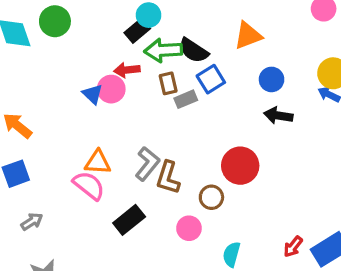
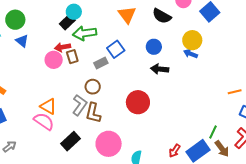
orange triangle: (248, 35) -> (127, 15), moved, turned -42
black semicircle: (194, 51) -> (162, 16), moved
brown rectangle: (168, 83) -> (72, 57), moved
blue triangle: (93, 94) -> (22, 41), moved
orange triangle: (98, 162) -> (48, 106), turned 30
brown circle: (211, 197) -> (93, 87), moved
pink circle: (189, 228) -> (109, 144), size x1.6

